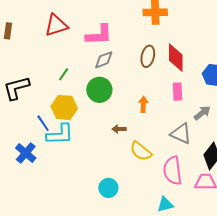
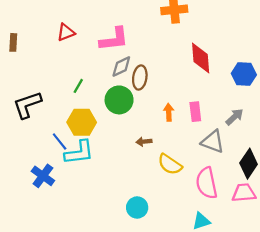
red triangle: (56, 25) -> (66, 32), size x0.7
brown ellipse: (148, 56) -> (140, 78), moved
pink rectangle: (177, 92) -> (195, 112), moved

